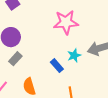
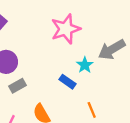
gray rectangle: (15, 59) -> (18, 86), turned 32

